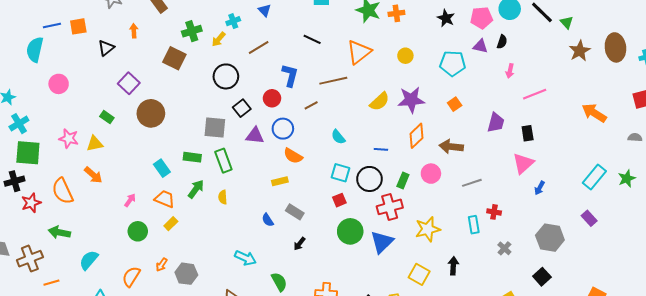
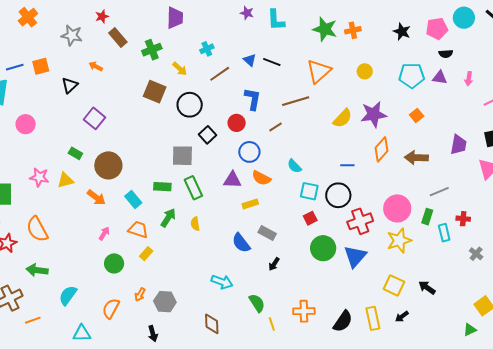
blue triangle: (265, 10) -> (250, 60), moved
cyan cross: (233, 21) -> (207, 49), moved
orange arrow: (134, 31) -> (96, 66), turned -56
green cross: (192, 31) -> (152, 50), moved
yellow arrow: (219, 39) -> (180, 69), turned -84
black semicircle: (502, 42) -> (446, 54), moved, turned 72
purple triangle: (480, 46) -> (440, 78), moved
brown square: (174, 58) -> (155, 92), moved
brown circle: (151, 113) -> (108, 165), moved
purple trapezoid: (496, 123) -> (458, 145), moved
purple triangle: (255, 136) -> (232, 180), moved
cyan semicircle: (338, 137) -> (294, 166), moved
pink circle: (431, 174) -> (397, 208), moved, size x1.4
orange arrow: (93, 175) -> (96, 197), moved
green rectangle: (403, 181) -> (427, 217), moved
blue semicircle: (268, 220) -> (241, 243), size x1.5
black arrow: (453, 266) -> (427, 288), moved, turned -54

